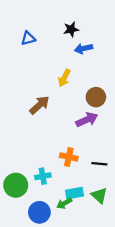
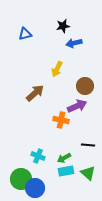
orange cross: (69, 157) -> (61, 120), moved
cyan cross: (43, 176) -> (38, 156), turned 32
green circle: (16, 185) -> (21, 179), moved
green arrow: (64, 203) -> (64, 158), moved

